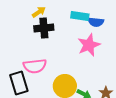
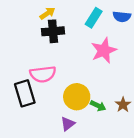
cyan rectangle: (80, 16) -> (94, 18), turned -66
blue semicircle: (96, 22) -> (122, 17), moved

